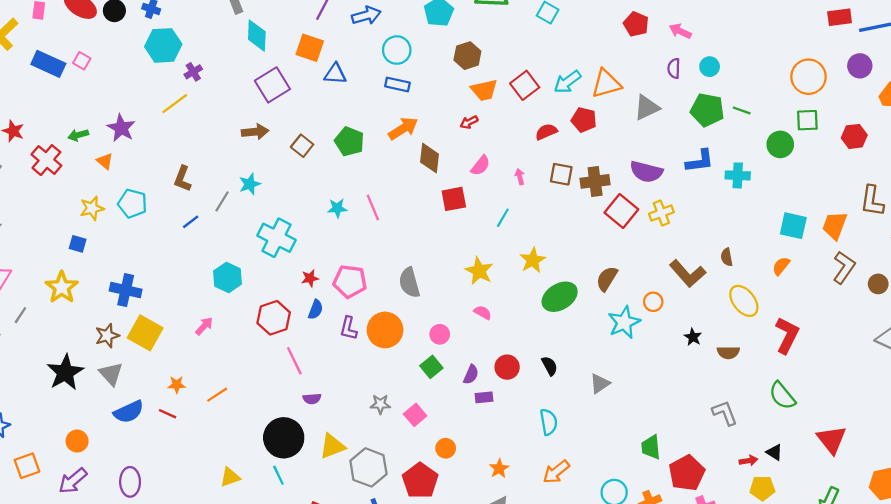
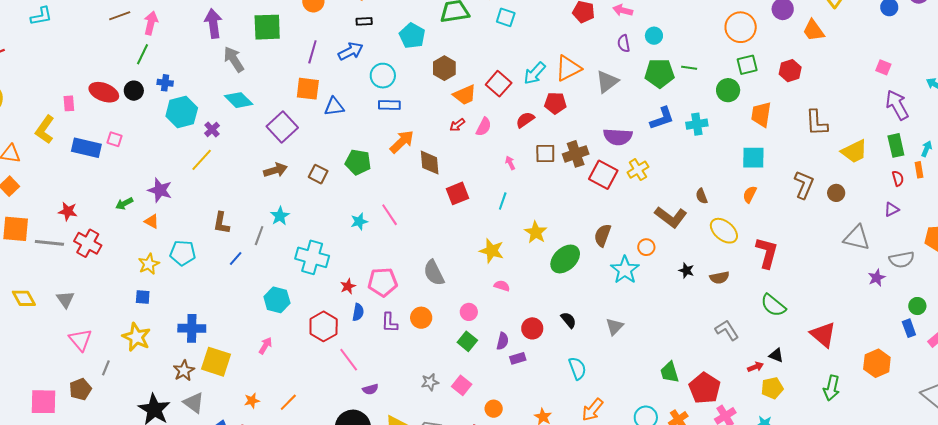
cyan diamond: (257, 36) -> (239, 100), moved, turned -36
red cross: (46, 160) -> (88, 243), moved
pink semicircle: (481, 166) -> (484, 127), moved
orange trapezoid: (835, 225) -> (761, 114), moved
orange circle: (385, 330) -> (421, 318), size x0.7

